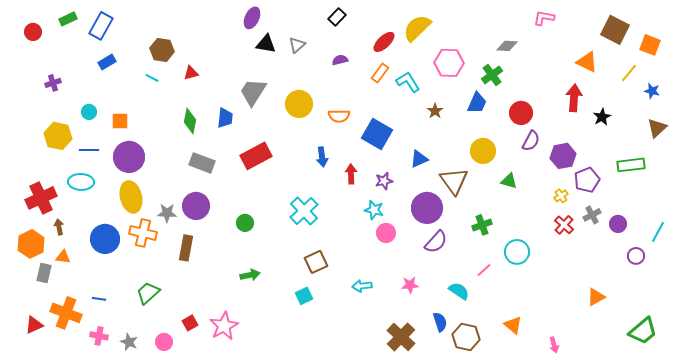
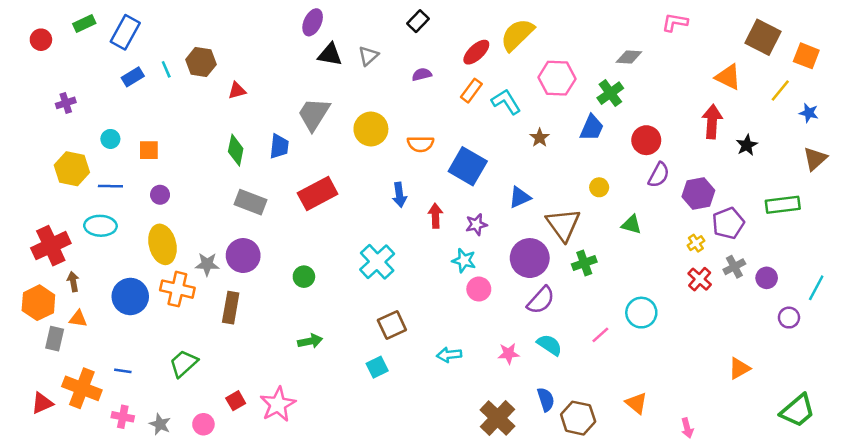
cyan line: (152, 78) -> (166, 69), moved, turned 40
yellow circle: (483, 151) -> (599, 187), size x0.6
purple circle: (129, 157) -> (160, 195), size x0.5
green cross: (482, 225) -> (584, 263), moved
cyan semicircle: (459, 291) -> (550, 345), moved

